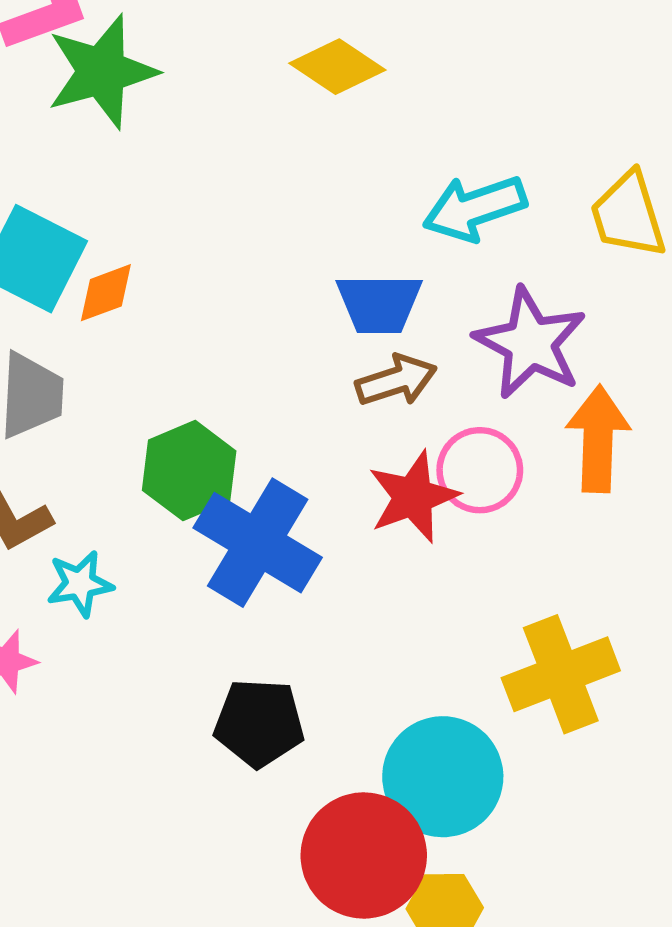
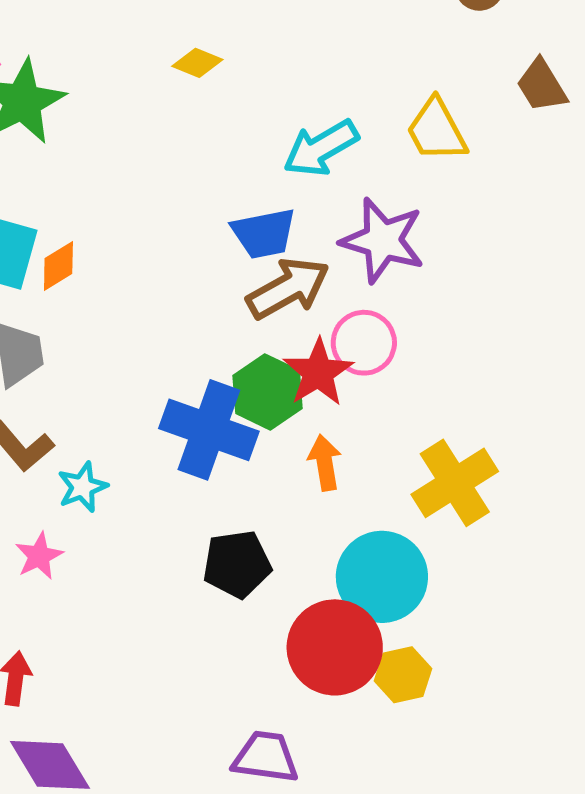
yellow diamond: (337, 67) -> (197, 63), size x0.7
brown arrow: (396, 380) -> (288, 288), size x1.4
orange arrow: (598, 439) -> (325, 463), moved, size x0.7
green hexagon: (189, 471) -> (268, 392), moved

